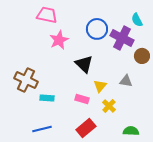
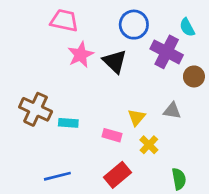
blue circle: (97, 29) -> (134, 25), moved
black triangle: (84, 64) -> (115, 61), moved
cyan rectangle: (47, 98) -> (68, 123), moved
green semicircle: (131, 131) -> (179, 179), turned 77

